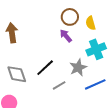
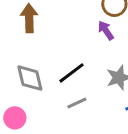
gray line: (59, 85) -> (77, 103), moved

